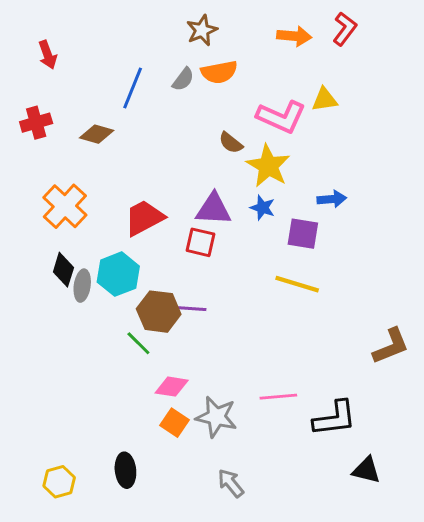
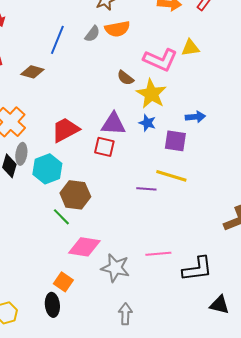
gray ellipse: (82, 286) -> (21, 154), moved
purple line: (192, 309) -> (146, 189), moved
pink diamond: (172, 387) -> (84, 247), size x1.4
orange square: (175, 423) -> (63, 282), moved
gray arrow: (231, 483) -> (125, 314), turned 40

